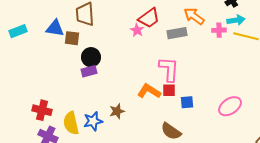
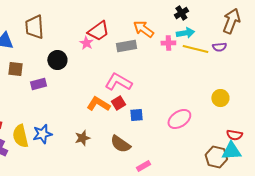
brown square: (72, 38) -> (15, 69), moved
black circle: (91, 57) -> (57, 60), moved
pink L-shape: (169, 69) -> (118, 82), turned -64
red square: (169, 90) -> (118, 103), turned -32
brown star: (117, 111) -> (82, 138), moved

